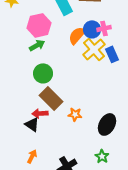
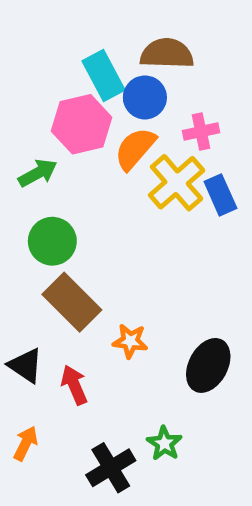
pink hexagon: (39, 25) -> (82, 124), moved
blue circle: (92, 29) -> (145, 97), moved
red arrow: (40, 113) -> (74, 385), moved, turned 70
green star: (102, 156) -> (164, 443), moved

